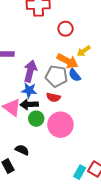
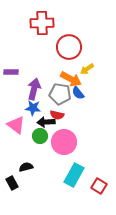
red circle: (65, 29) -> (69, 47), size x1.6
black arrow: (29, 104) -> (46, 122), moved
black semicircle: (22, 150) -> (26, 167), turned -40
cyan rectangle: (80, 172) -> (74, 175), moved, size x1.6

